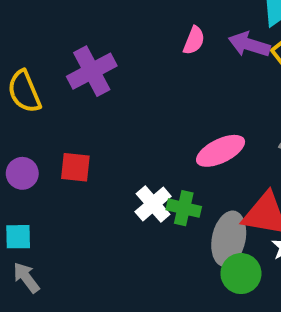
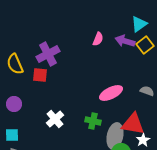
red square: (75, 167) -> (40, 75), moved
white cross: (153, 204) -> (55, 119), moved

